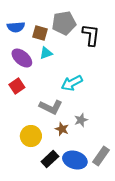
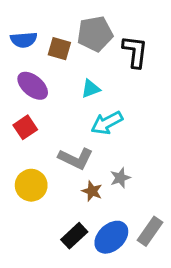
cyan triangle: (46, 53) -> (91, 89), moved
yellow circle: (31, 136) -> (31, 185), moved
blue ellipse: (75, 160) -> (111, 237), turned -60

